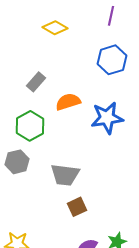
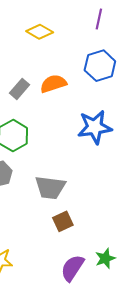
orange semicircle: (68, 102) -> (53, 84), moved

